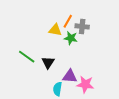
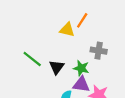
gray cross: (82, 26) -> (99, 51), moved
green star: (71, 38) -> (81, 68), moved

